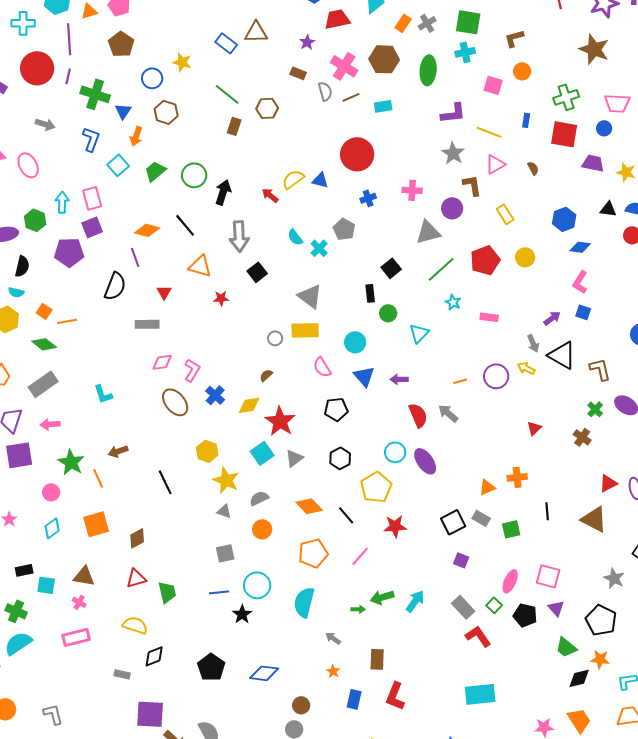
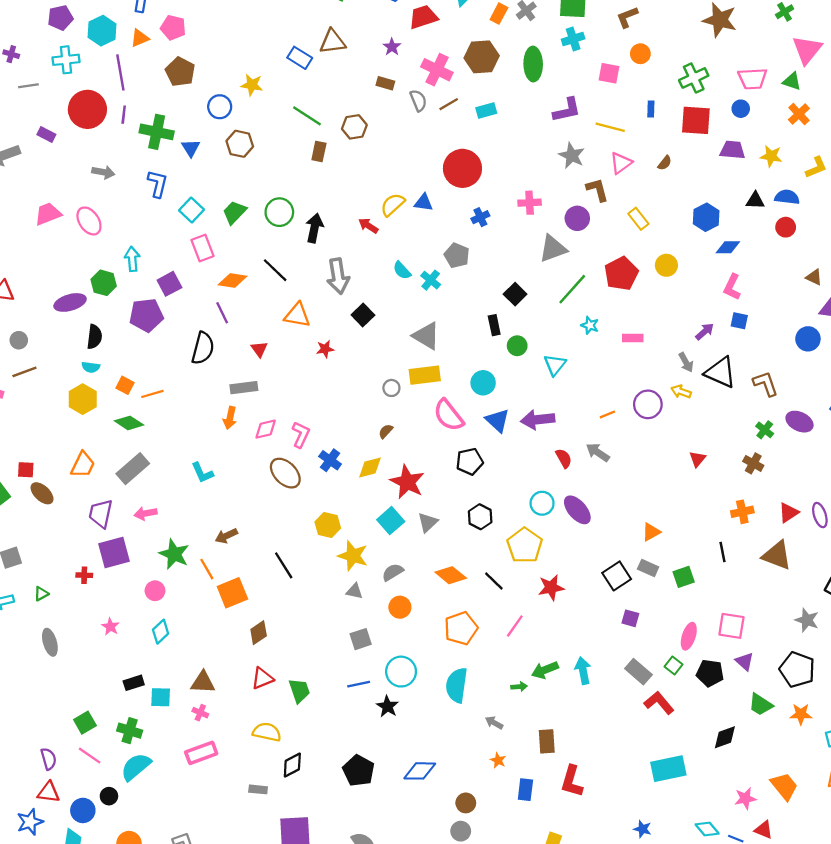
orange arrow: (136, 136) -> (230, 418), moved
brown semicircle: (533, 168) -> (665, 163), turned 72
pink rectangle: (92, 198) -> (202, 248), moved
pink semicircle: (322, 367) -> (449, 415), size x1.4
purple arrow: (399, 379) -> (538, 420), size x1.6
red semicircle: (418, 415) -> (564, 458), size x0.7
orange cross: (517, 477) -> (742, 512), moved
orange square: (96, 524) -> (232, 593), moved
cyan arrow: (415, 601) -> (583, 671), turned -40
black diamond: (579, 678) -> (725, 737), moved

